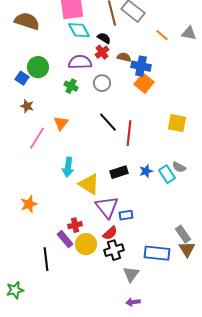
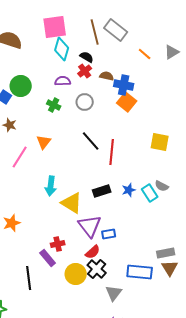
cyan diamond: (79, 30) -> (62, 49), turned 45
gray triangle: (189, 33) -> (172, 52), turned -42
purple semicircle: (80, 62) -> (63, 81), size x0.7
gray rectangle: (183, 234) -> (166, 253), turned -66
yellow circle: (86, 244) -> (76, 274), moved
black cross: (114, 250) -> (97, 269), turned -30

